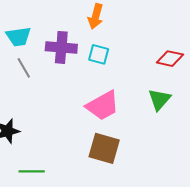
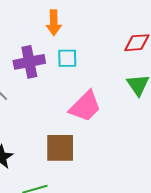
brown square: (104, 148) -> (60, 148), moved

